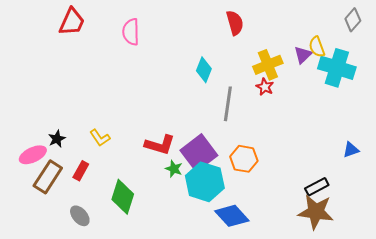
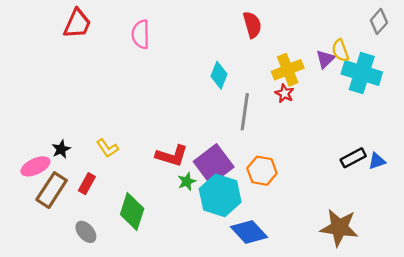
green star: (174, 169) -> (187, 181), turned 30
black rectangle: (317, 187) -> (353, 158), moved

